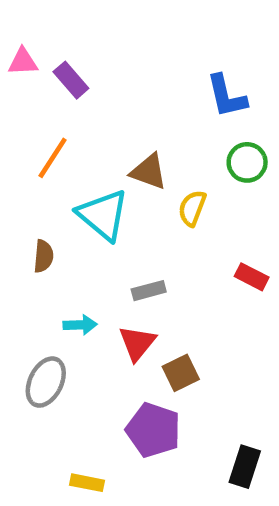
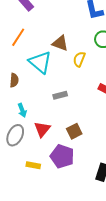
cyan arrow: (80, 325) -> (22, 110), moved, turned 72
red triangle: (137, 343) -> (42, 129), moved
yellow rectangle: (87, 483) -> (33, 165), moved

